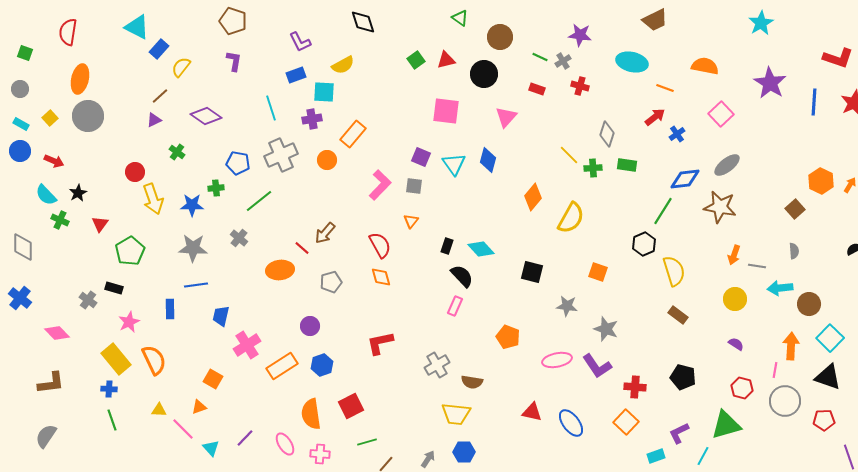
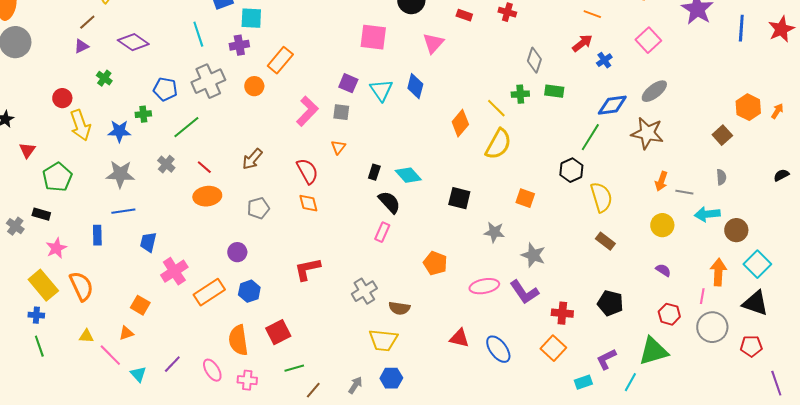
yellow line: (569, 155) -> (496, 108), moved
red line: (302, 248) -> (204, 167), moved

